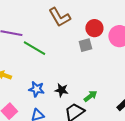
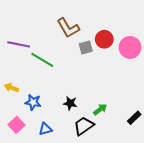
gray square: (85, 45) -> (86, 47), moved
blue star: (36, 89) -> (33, 102), moved

